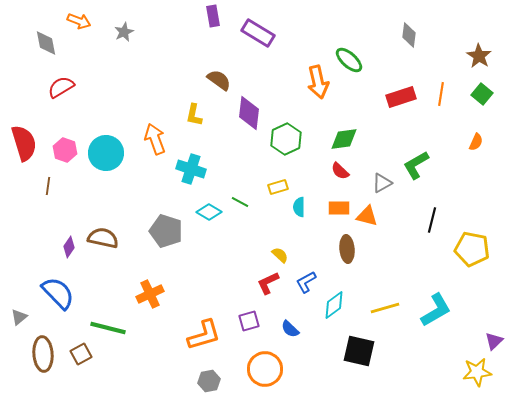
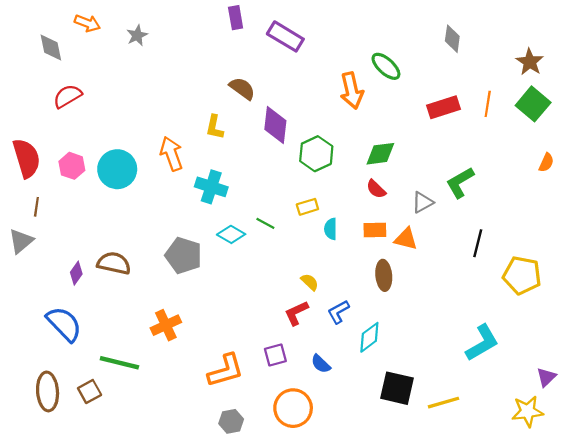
green square: (482, 94) -> (533, 104), size x1.4
orange semicircle: (476, 142) -> (546, 163), moved
brown line: (48, 186) -> (36, 207), moved
yellow line: (385, 308) -> (443, 403), moved
gray triangle: (19, 317) -> (21, 241), moved, size x1.4

